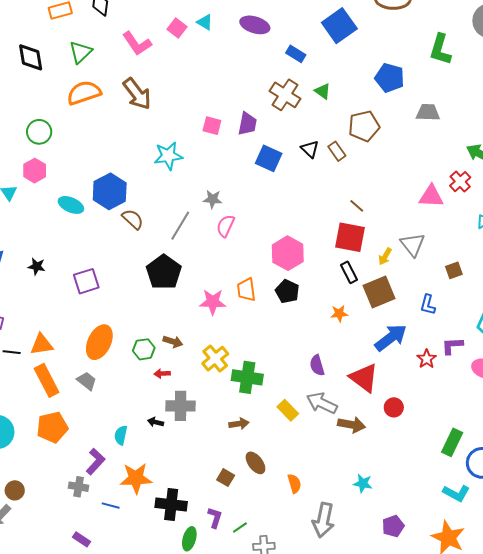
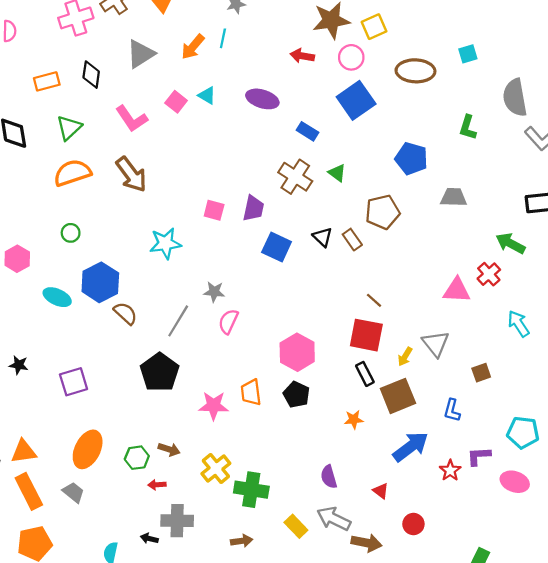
green L-shape: (440, 49) -> (468, 128), size x0.7
green circle: (39, 132) -> (71, 233), moved, size x0.7
red triangle: (364, 378) -> (381, 491), size x0.5

